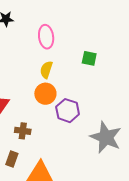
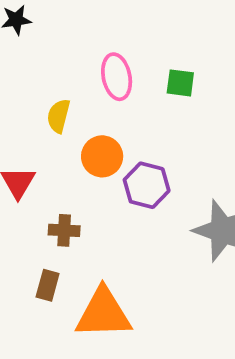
pink ellipse: (46, 37) -> (117, 77), moved
yellow semicircle: (46, 70) -> (59, 116), moved

